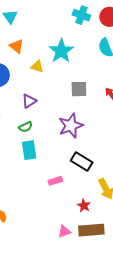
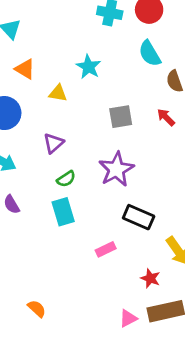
cyan star: (61, 51) -> (88, 67), size x0.7
green semicircle: (26, 127) -> (66, 179), moved

